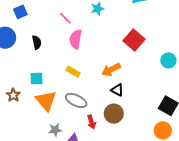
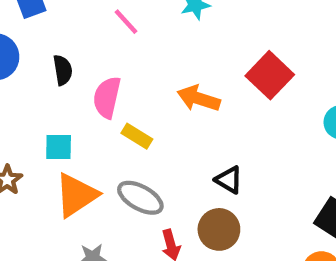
pink semicircle: (76, 39) -> (107, 97), moved
orange arrow: (111, 70) -> (199, 98), moved, turned 42
orange triangle: (46, 101) -> (76, 195), turned 35

